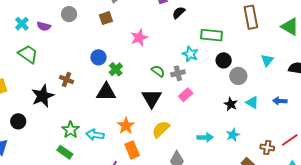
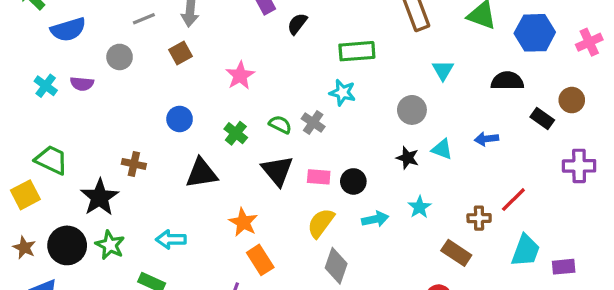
green trapezoid: (28, 54) -> (51, 160), moved
cyan star: (190, 54) -> (343, 93), moved
black circle: (224, 60) -> (353, 181), moved
cyan triangle: (267, 60) -> (443, 70), moved
green cross: (116, 69) -> (236, 133), moved
gray cross: (178, 73) -> (313, 123), turned -32
pink rectangle: (186, 95) -> (319, 177), moved, turned 56
black circle: (18, 121) -> (67, 245), size x1.5
yellow semicircle: (161, 129) -> (321, 223), moved
green star: (71, 130) -> (110, 245), moved
cyan arrow: (95, 135) -> (171, 239), moved

